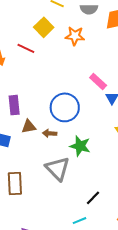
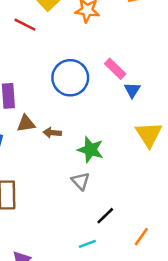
blue circle: (65, 107) -> (70, 78), moved
gray triangle: (58, 169) -> (81, 181), moved, size x0.6

